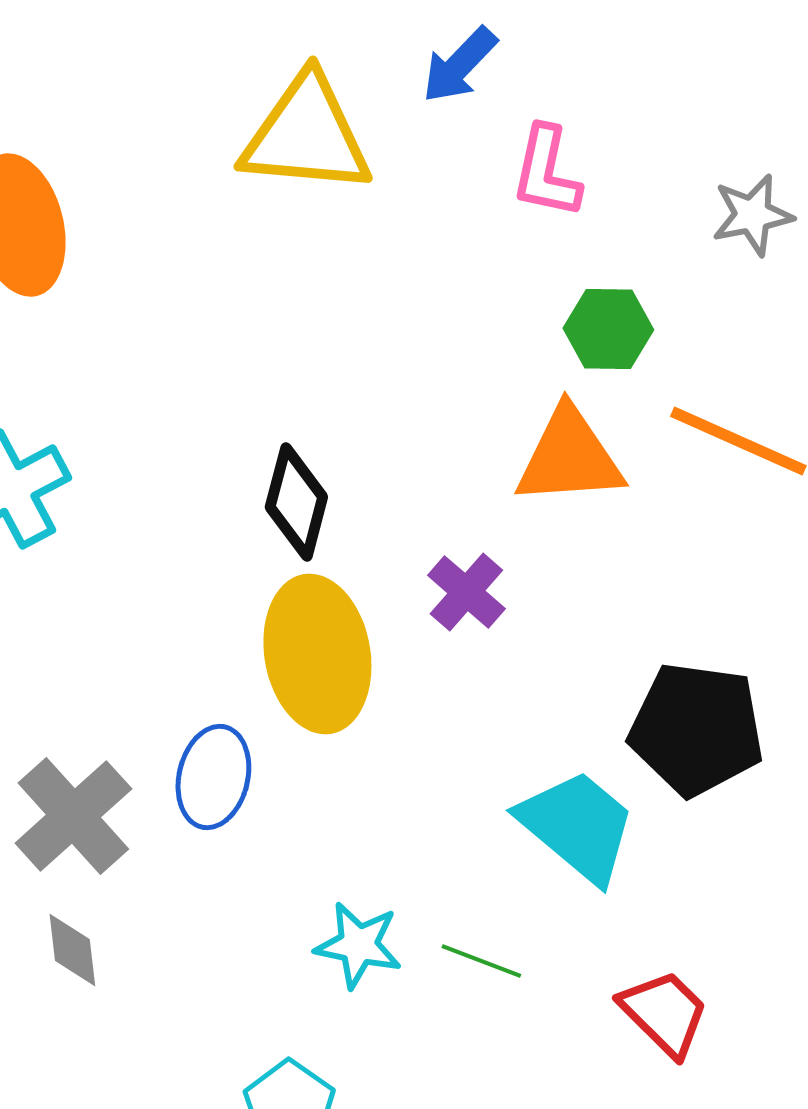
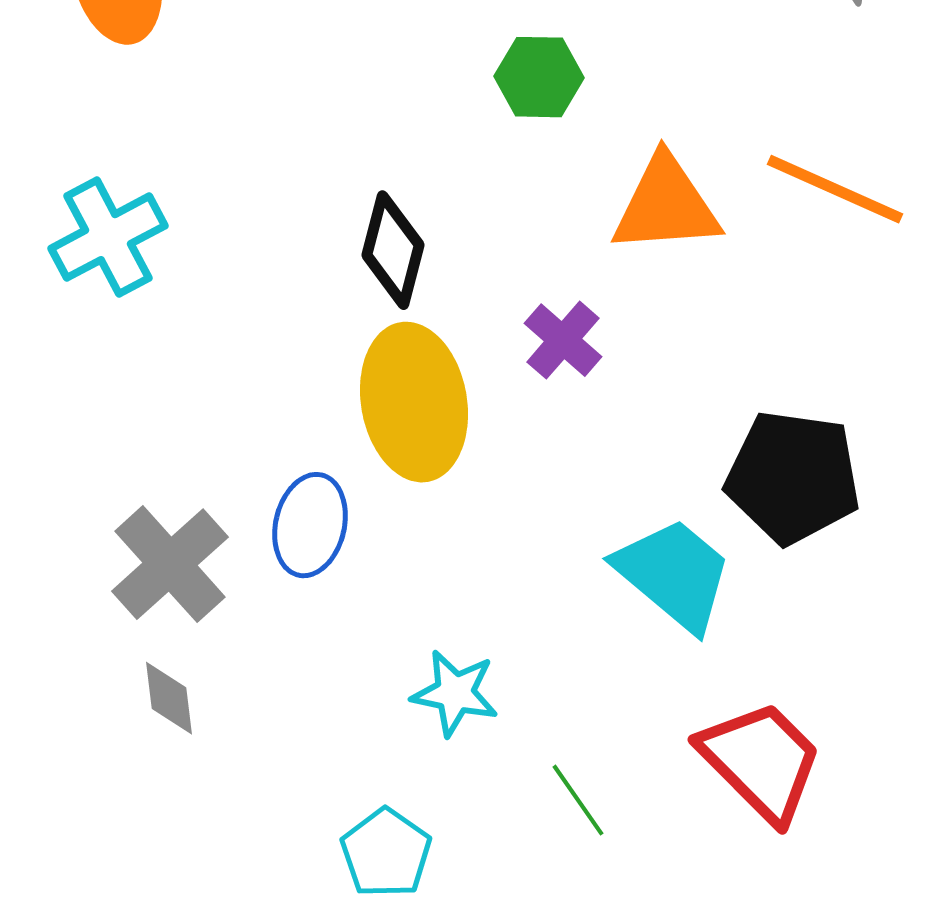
green hexagon: (608, 329) -> (539, 77), moved
green line: (481, 961) -> (578, 800), moved, turned 34
red trapezoid: (664, 1013) -> (761, 761), size x1.4

